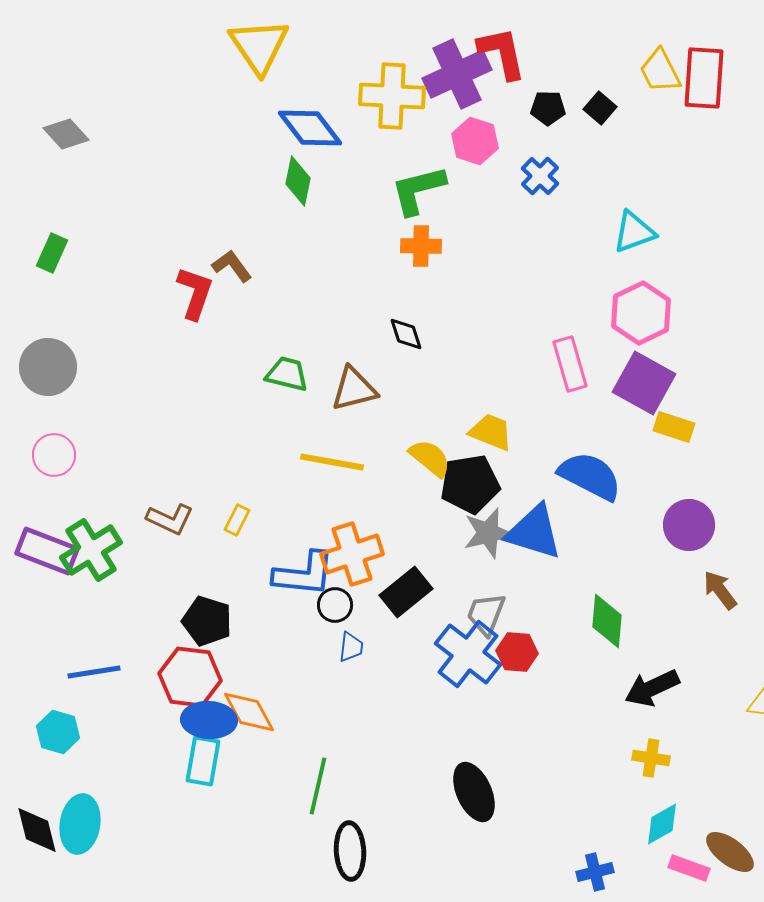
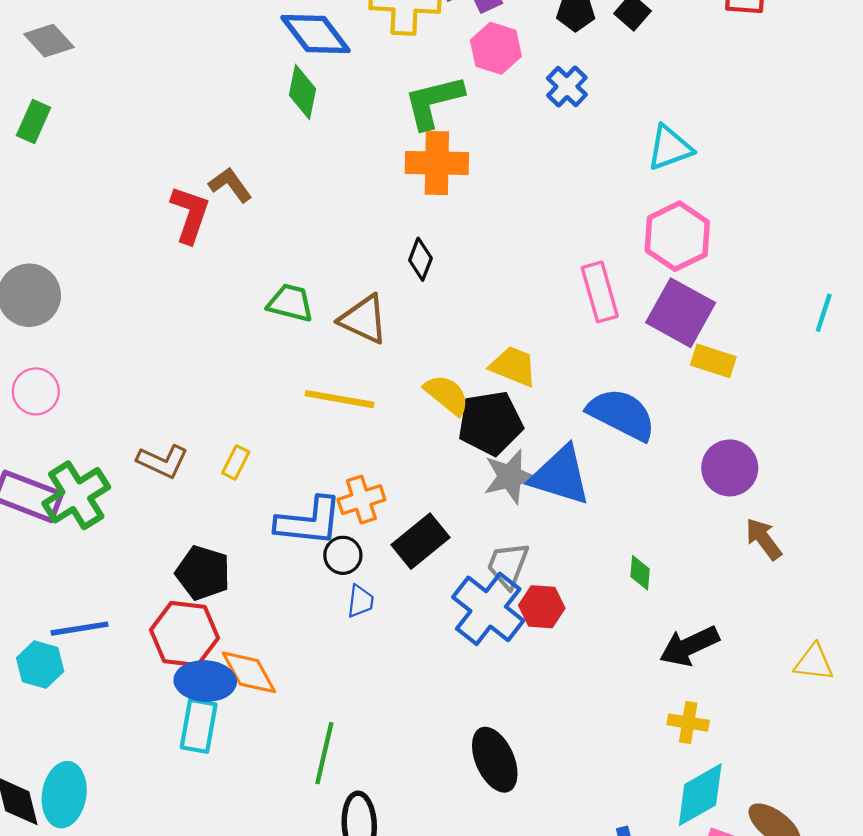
orange cross: (421, 246) -> (437, 163), size x1.4
green rectangle: (52, 253) -> (34, 121), moved
black diamond: (406, 334) -> (420, 259), turned 39
brown triangle: (354, 389) -> (364, 319), turned 39
orange cross: (352, 554) -> (361, 500), size x0.7
green diamond: (607, 621) -> (640, 573), size x0.6
cyan hexagon: (58, 732) -> (40, 665), moved
cyan diamond: (662, 824) -> (700, 795), size x1.4

